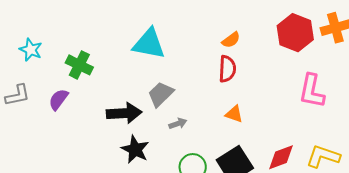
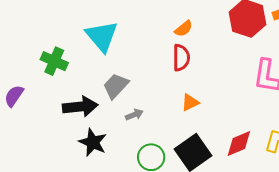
cyan triangle: (149, 44) -> (102, 36), turned 42
green cross: (79, 65) -> (54, 61), moved
orange triangle: (234, 114) -> (190, 102), turned -42

